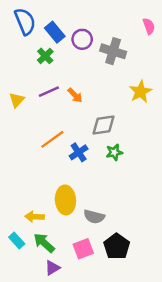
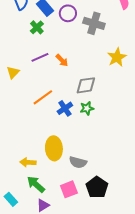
yellow triangle: (17, 100) -> (13, 72), moved
green star: (114, 152) -> (87, 108), moved
cyan rectangle: (17, 240) -> (11, 199), moved

